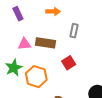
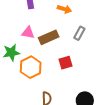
brown rectangle: (45, 43) -> (49, 37), turned -48

